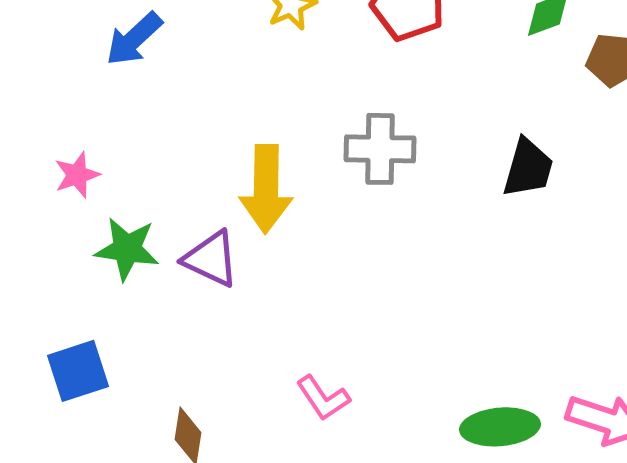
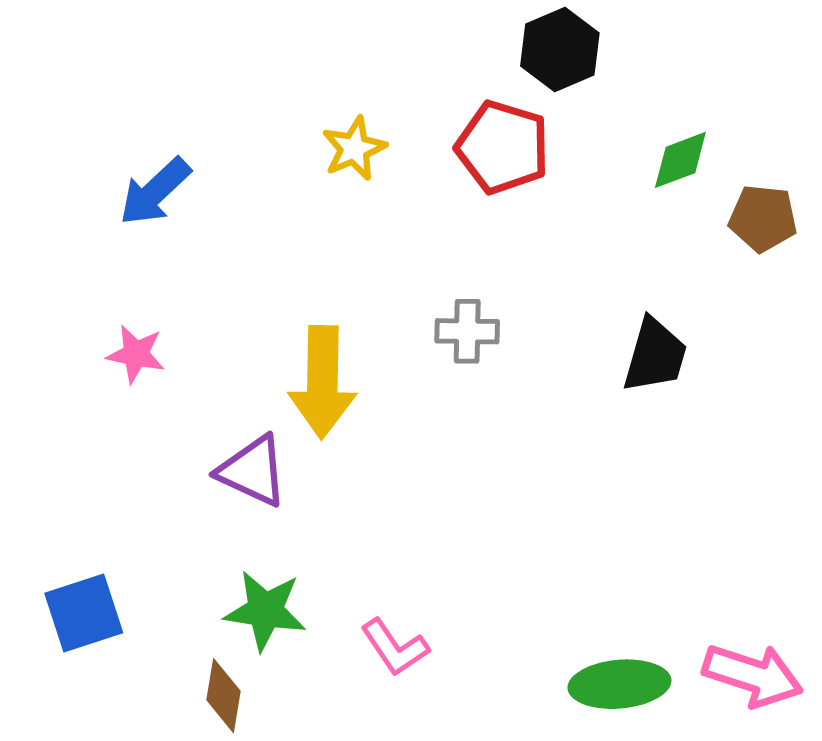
gray cross: (380, 149) -> (467, 331), size x0.7
pink star: (77, 175) -> (136, 354), moved, turned 30
green star: (127, 249) -> (265, 611), moved

